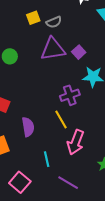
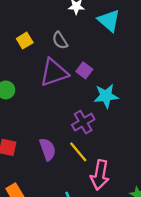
gray semicircle: (54, 22) -> (60, 40), moved, turned 91
purple semicircle: (28, 127) -> (48, 149), moved

